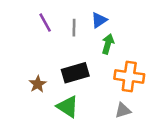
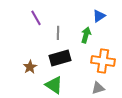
blue triangle: (99, 20) -> (99, 16), moved
gray line: (74, 28) -> (58, 33), moved

